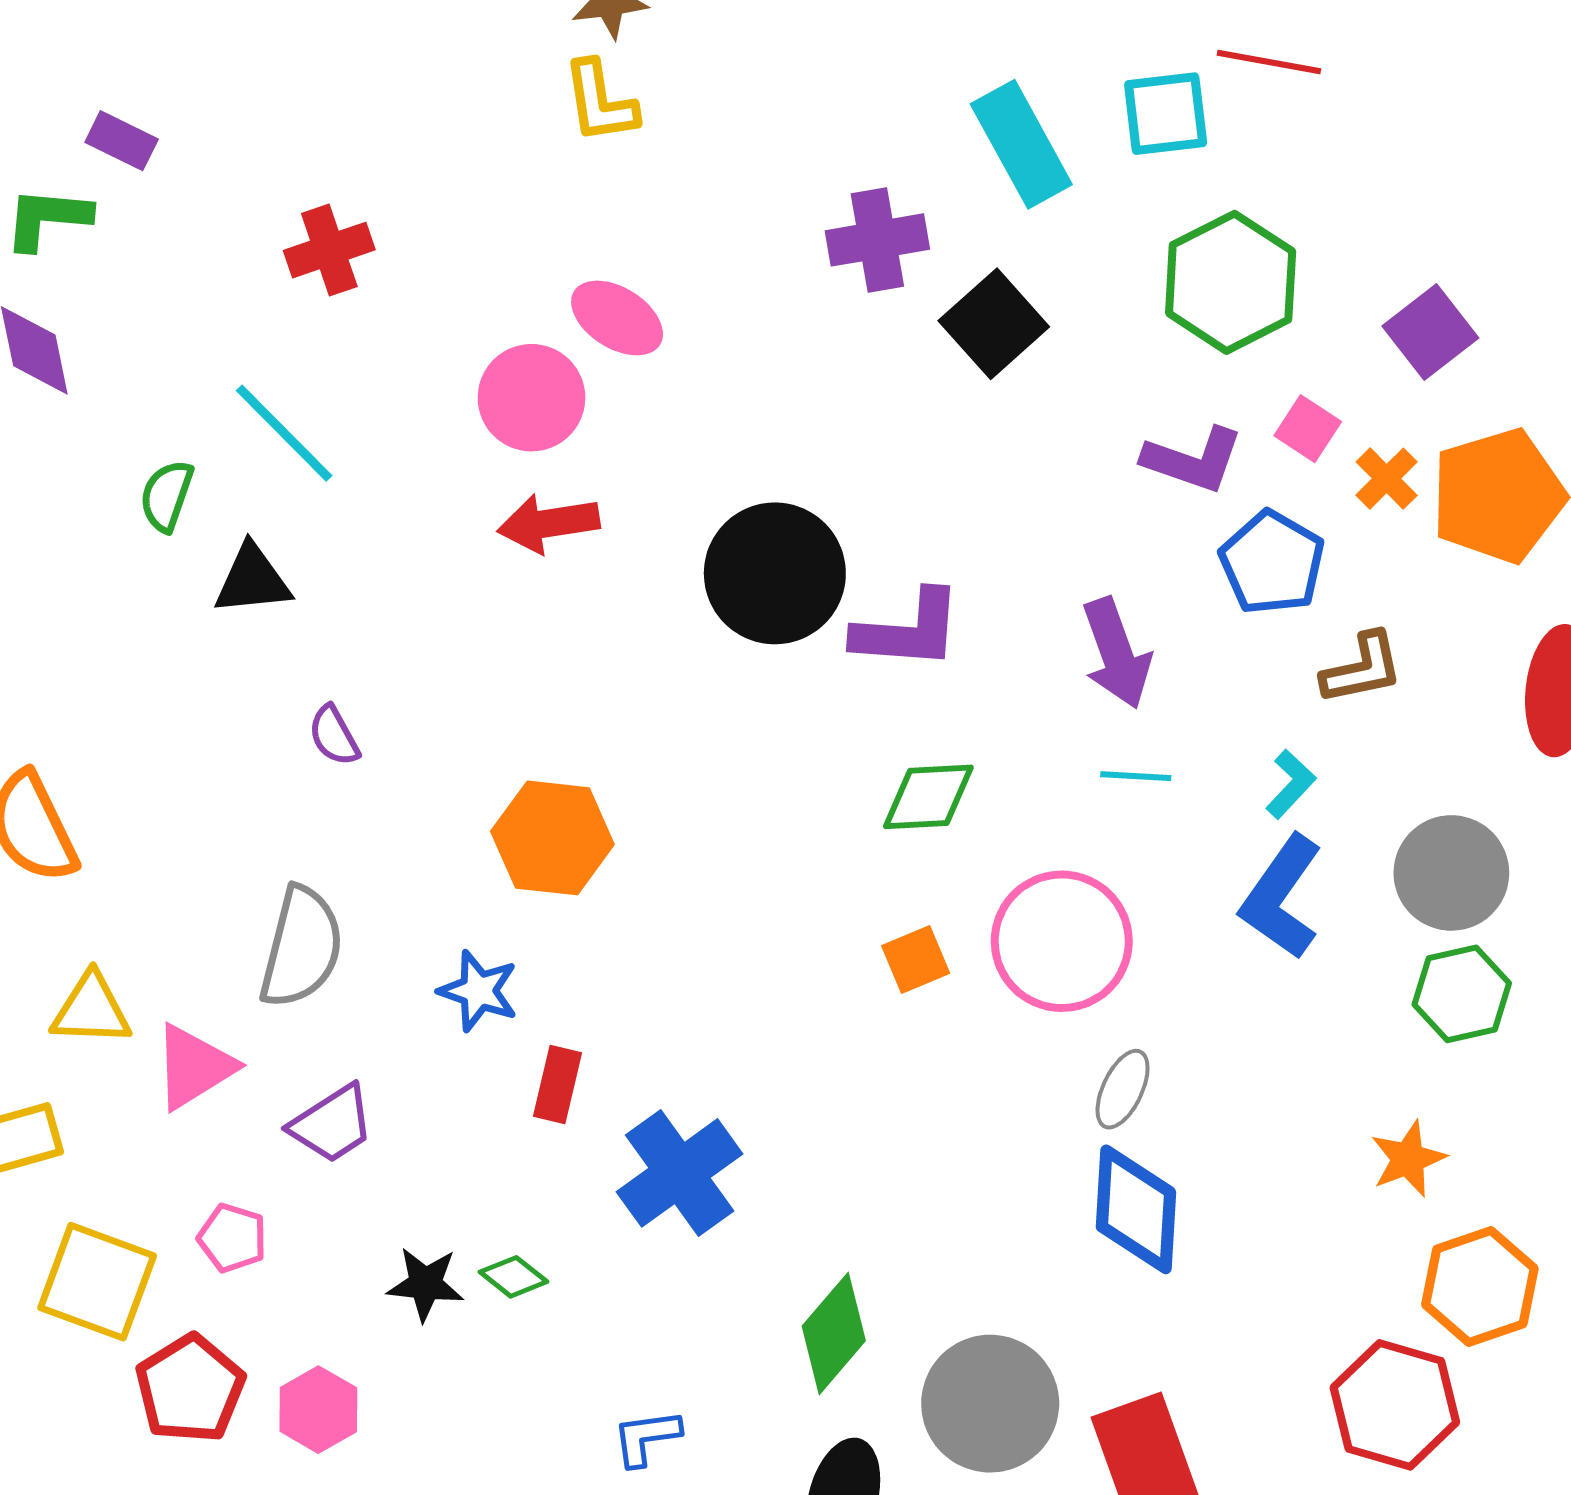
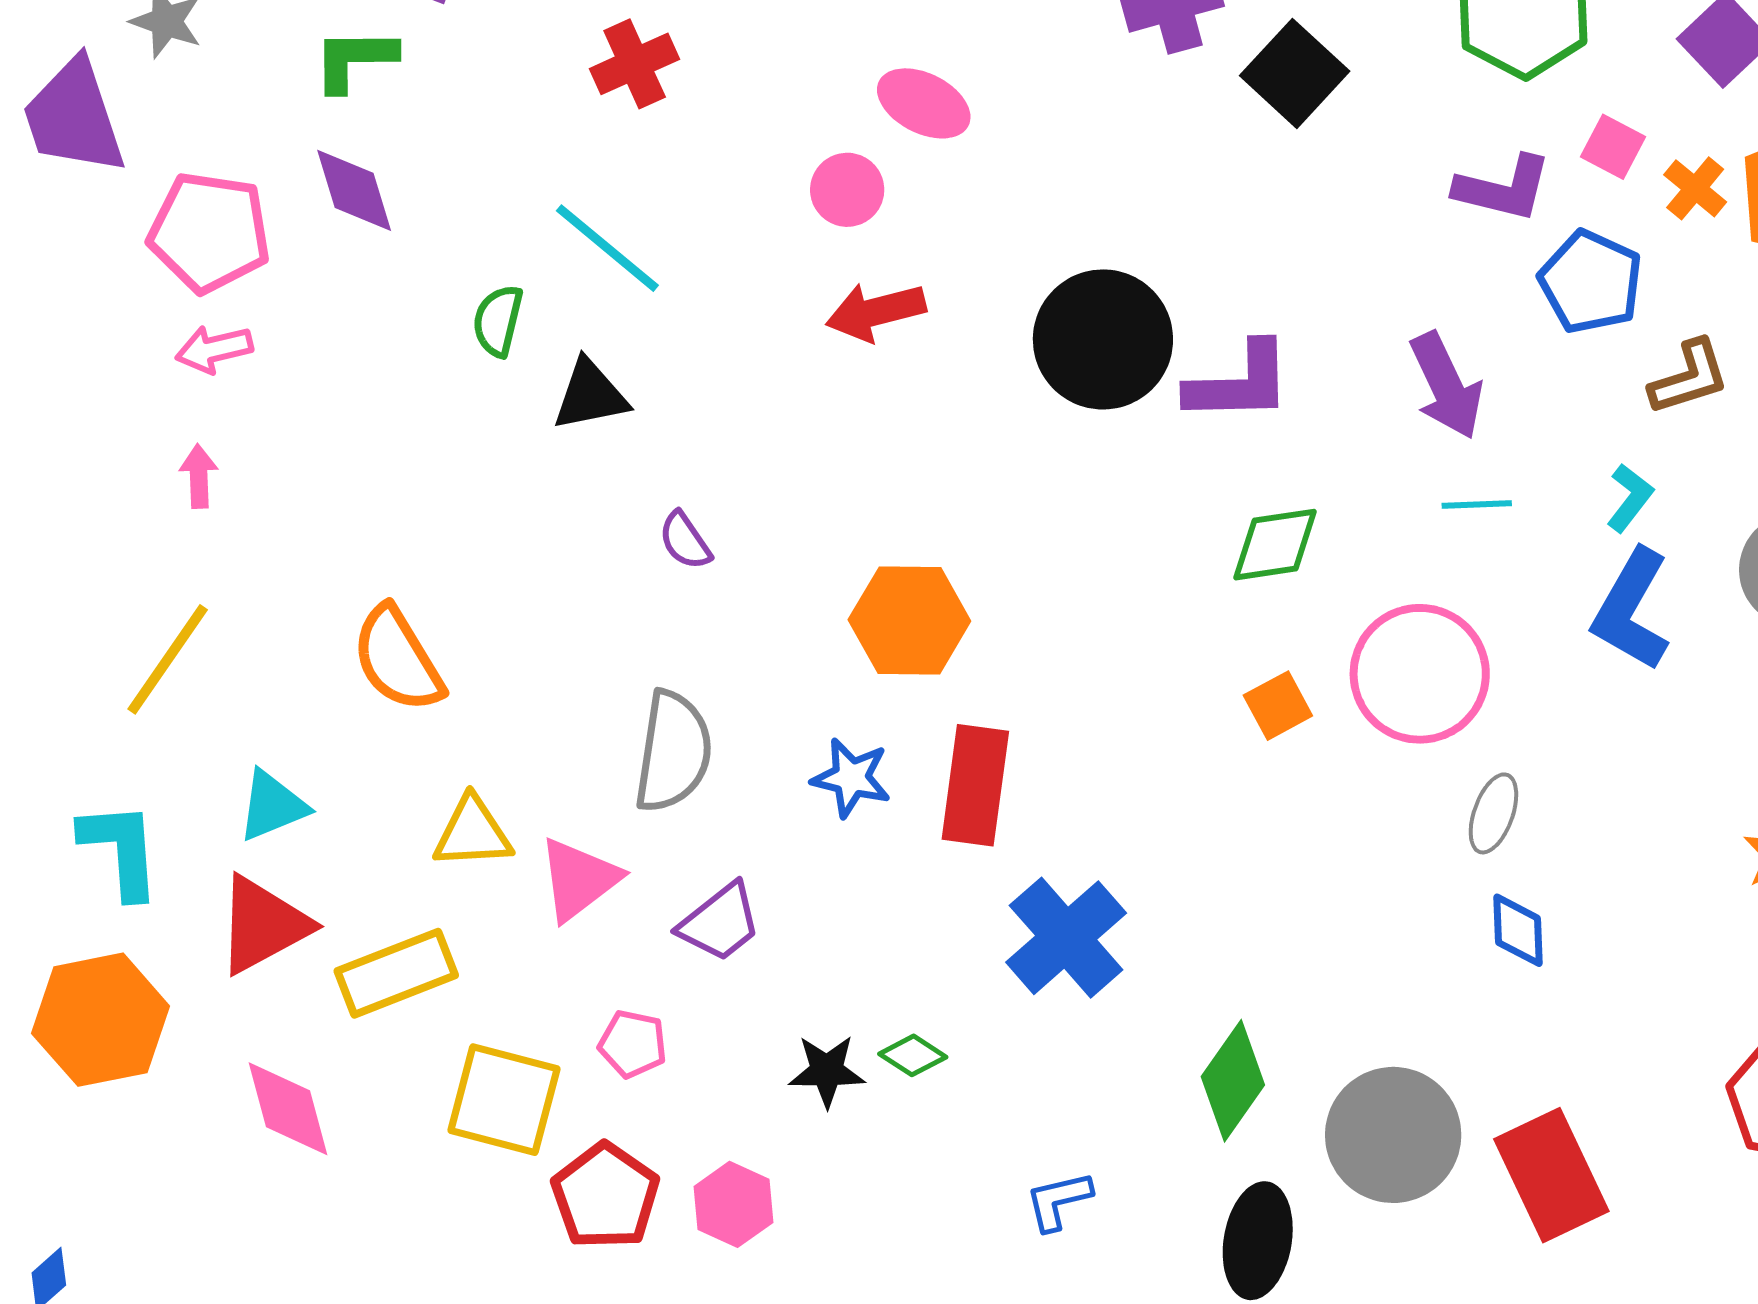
pink circle: (531, 398) -> (847, 190), size x0.7
red rectangle: (557, 1085) -> (975, 785), moved, size x1.6
blue diamond: (1136, 1209) -> (1518, 930), size x0.6

